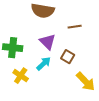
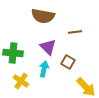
cyan arrow: (44, 64) -> (44, 69), turned -35

